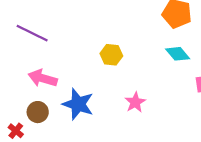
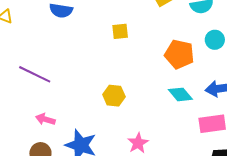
pink arrow: (43, 78) -> (45, 119), size x0.7

